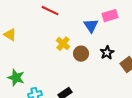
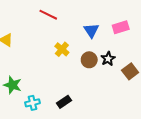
pink rectangle: (110, 16) -> (121, 27), moved
brown circle: (81, 54) -> (89, 60), moved

